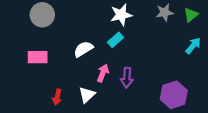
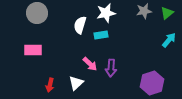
cyan rectangle: (115, 40) -> (101, 35), turned 32
white semicircle: (83, 49) -> (80, 25), moved, turned -42
pink arrow: (103, 73) -> (90, 64), turned 112

